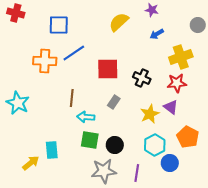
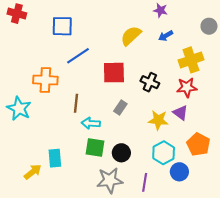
yellow semicircle: (119, 22) -> (131, 36), moved
orange cross: (45, 61) -> (45, 80), moved
yellow star: (150, 114) -> (158, 120), turned 30

